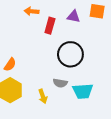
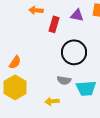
yellow arrow: (43, 96) -> (52, 101), moved, turned 104

